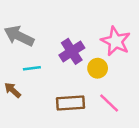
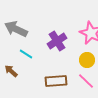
cyan line: (32, 68) -> (26, 54), turned 40
yellow circle: (98, 68) -> (87, 60), moved

